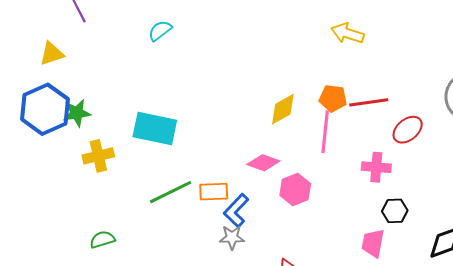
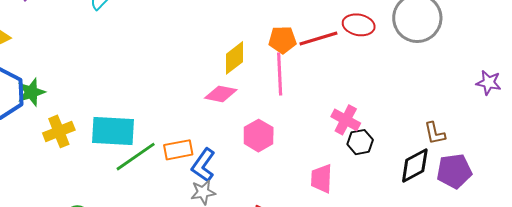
cyan rectangle: (155, 128) -> (113, 131), moved
red ellipse: (408, 130) -> (359, 25), moved, turned 60
pink diamond: (263, 163) -> (221, 94), moved
pink cross: (376, 167) -> (346, 120), moved, turned 32
pink trapezoid: (373, 243) -> (321, 179), moved

